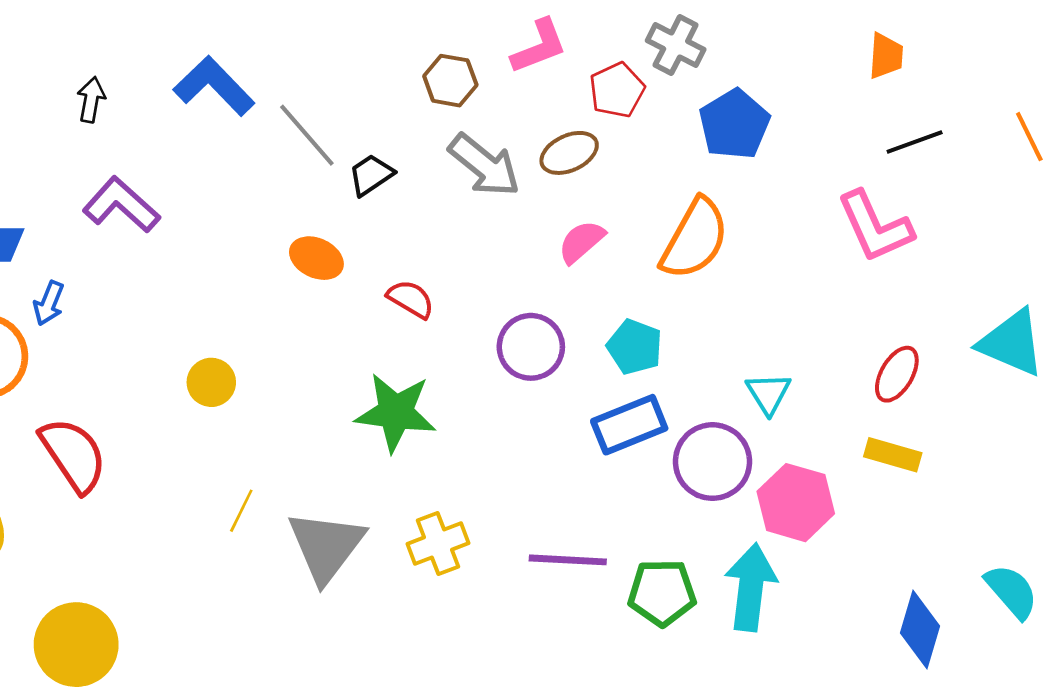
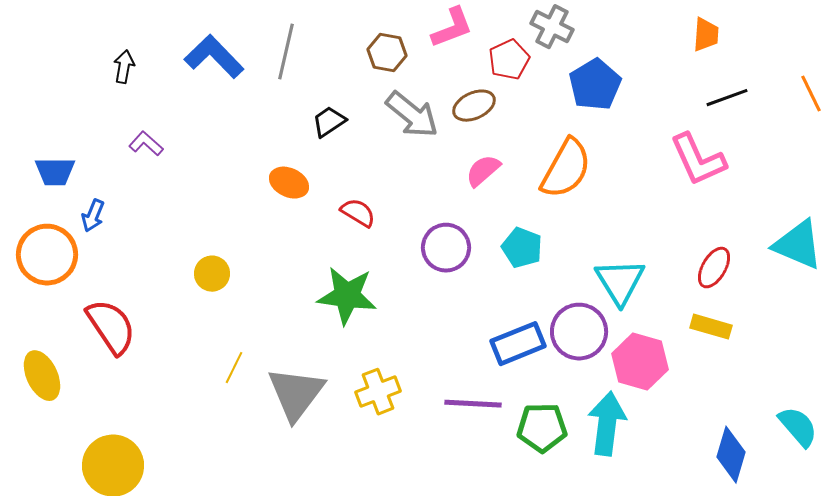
gray line: (307, 135) -> (286, 52), moved, turned 54
purple L-shape: (121, 205) -> (146, 144), size x0.6
cyan triangle: (768, 393) -> (620, 282), size x1.5
blue rectangle: (629, 425) -> (518, 344), moved

